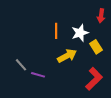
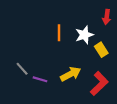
yellow arrow: (67, 56) -> (71, 74), moved

